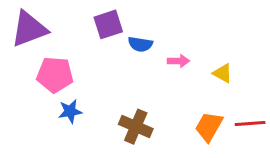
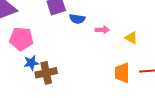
brown cross: (136, 127) -> (46, 73), moved, turned -35
orange trapezoid: (209, 127) -> (122, 73), turned -30

